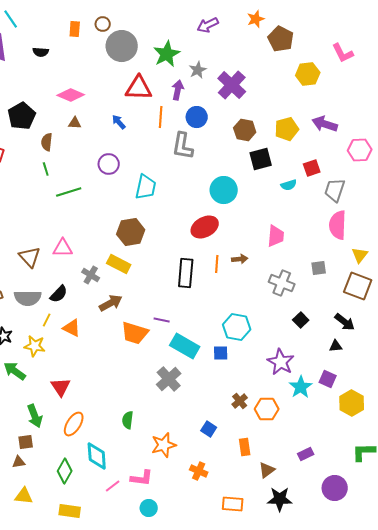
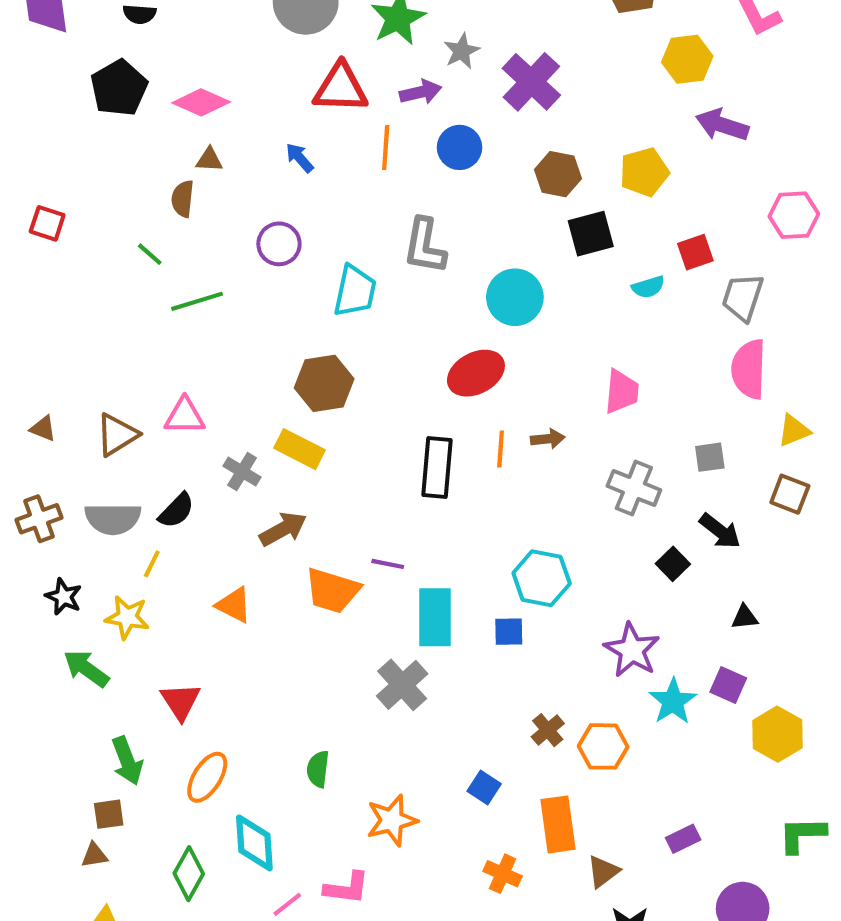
purple arrow: (178, 90) -> (421, 92), turned 66
black pentagon: (22, 116) -> (119, 88), moved
purple arrow: (325, 124) -> (722, 125), moved
brown semicircle: (47, 142) -> (183, 199), moved
gray L-shape: (183, 146) -> (425, 246), moved
green line: (46, 169) -> (150, 254), turned -32
yellow triangle: (360, 255) -> (794, 431), turned 30
brown triangle: (30, 257) -> (117, 435), turned 40
brown square: (358, 286) -> (790, 494), size x0.7
black arrow: (345, 322) -> (720, 531), moved
orange triangle: (72, 328) -> (234, 605), moved
cyan rectangle: (185, 346) -> (435, 617), turned 60
orange rectangle: (245, 447) -> (558, 824), size x1.5
orange cross: (199, 471) -> (503, 874), moved

